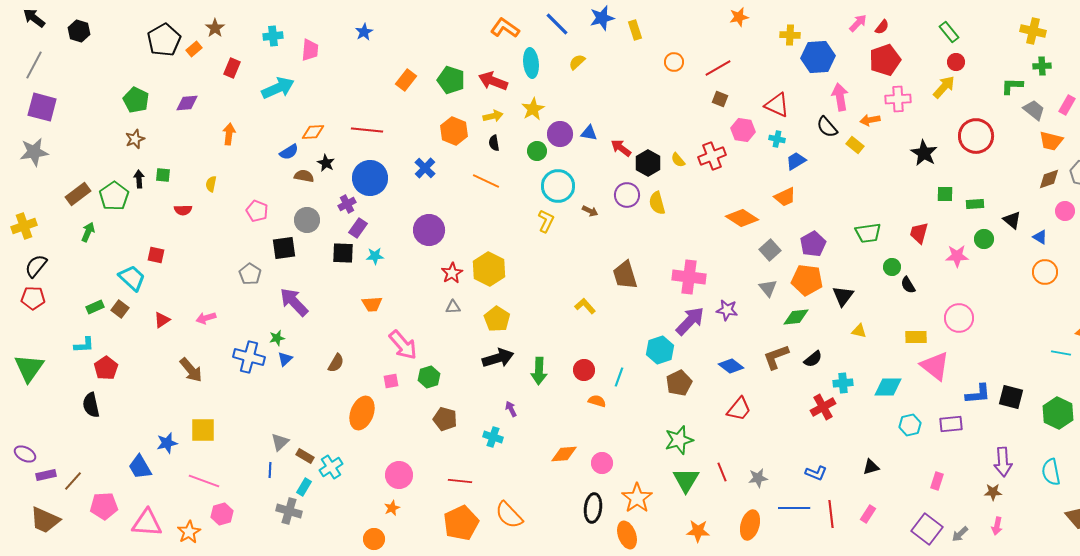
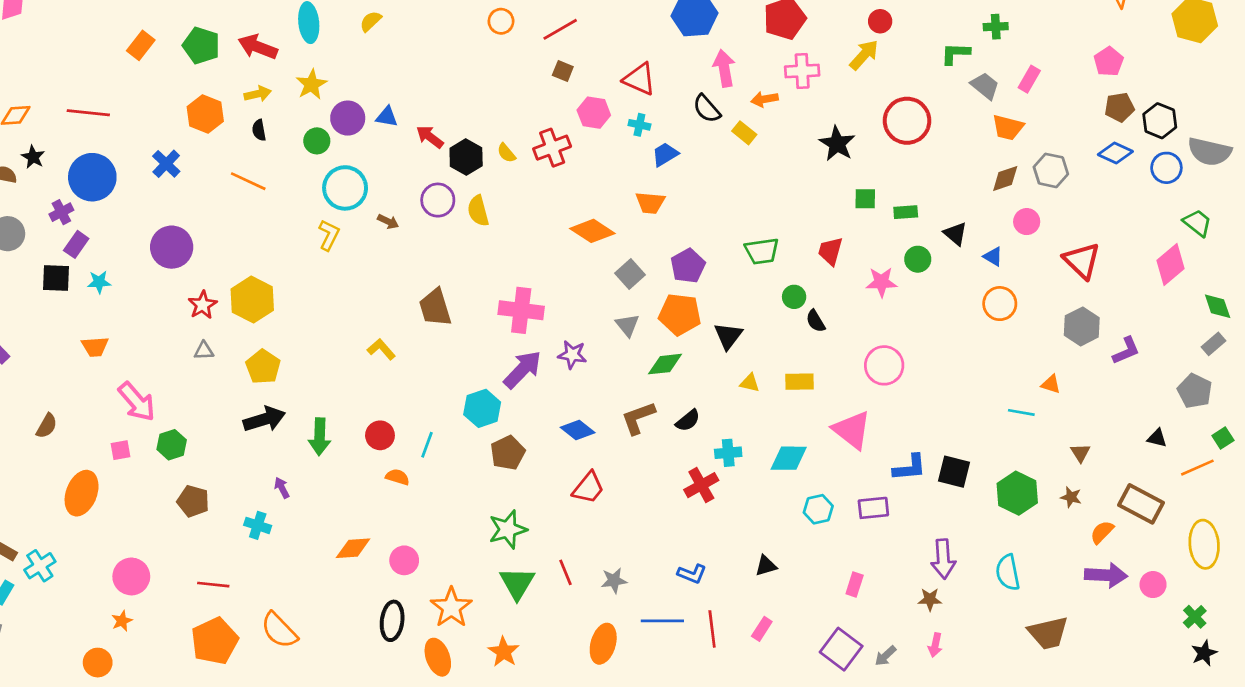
orange trapezoid: (785, 197) -> (650, 203), turned 30
yellow rectangle: (916, 337) -> (799, 382), moved
orange star: (698, 531) -> (504, 652), moved, turned 30

